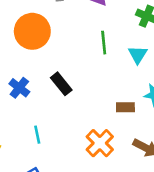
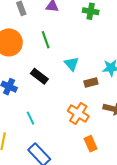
green line: (104, 43) -> (46, 40), moved
cyan triangle: (138, 55) -> (72, 64), moved

